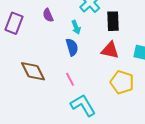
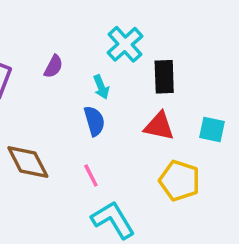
purple semicircle: (48, 15) -> (53, 66), turned -128

